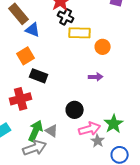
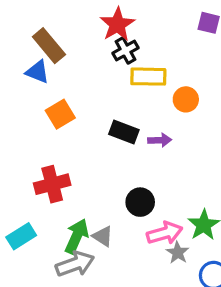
black cross: (66, 17) -> (125, 51), turned 35
blue triangle: (33, 30) -> (37, 72), moved
black rectangle: (39, 76) -> (124, 132), moved
purple arrow: (96, 77) -> (160, 140), moved

